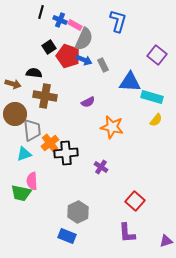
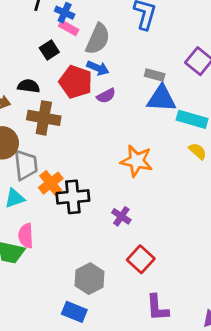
pink rectangle: (75, 25) -> (69, 28), moved
red pentagon: (68, 56) -> (76, 82), moved
gray rectangle: (103, 65) -> (155, 75), moved, turned -48
purple semicircle: (88, 102) -> (106, 96), moved
yellow semicircle: (156, 120) -> (198, 151), turned -88
red square: (135, 201) -> (141, 259), moved

